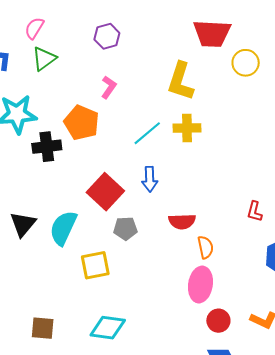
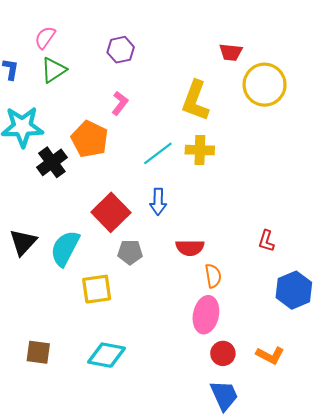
red trapezoid: (212, 34) -> (231, 52), size x0.6
yellow circle: (246, 63) -> (265, 85), size x1.5
black cross: (47, 147) -> (52, 162), turned -32

